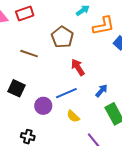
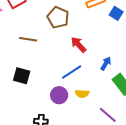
purple circle: (43, 106) -> (59, 95), moved
yellow semicircle: (73, 116) -> (82, 94), turned -32

